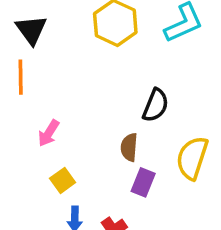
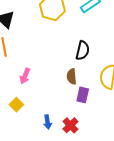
yellow square: (63, 180) -> (16, 105), moved

